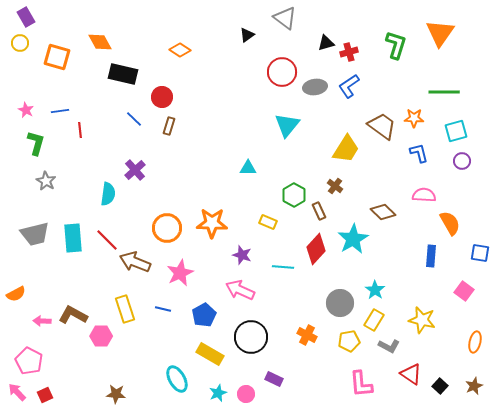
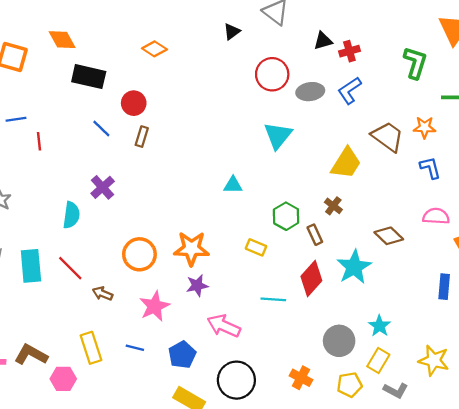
green L-shape: (396, 45) -> (415, 63), moved
purple star: (242, 255) -> (197, 285), moved, turned -30
brown arrow: (135, 262) -> (103, 294), size x0.6

